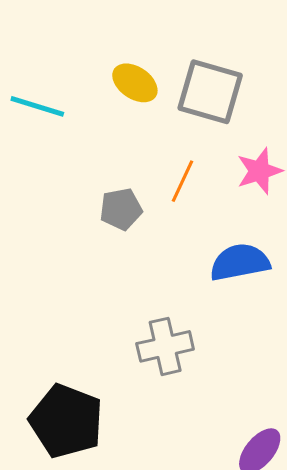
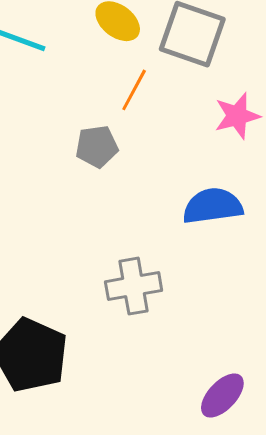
orange line: (182, 181) -> (134, 90), moved

